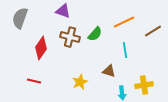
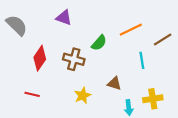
gray semicircle: (20, 18) -> (17, 25), turned 115
brown cross: (70, 37) -> (74, 59), moved
cyan line: (125, 50) -> (142, 60), moved

